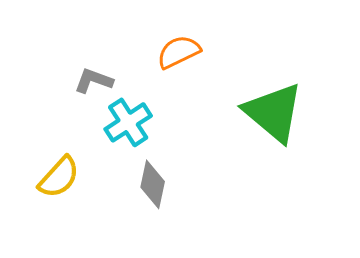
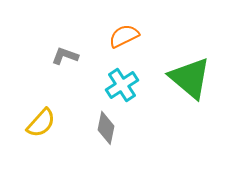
cyan cross: (128, 122) -> (122, 85), moved

